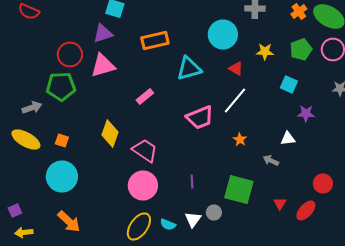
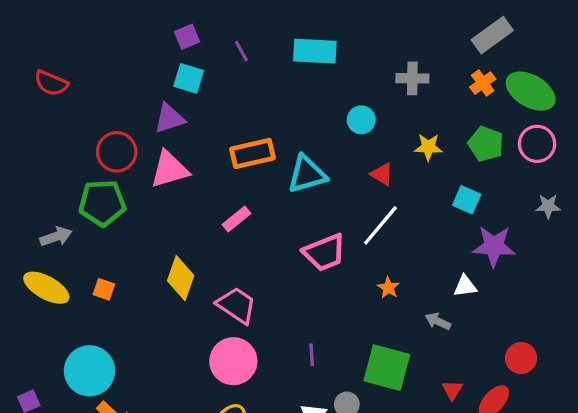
cyan circle: (223, 34) -> (361, 120), size x0.6
orange rectangle: (155, 40) -> (253, 153), moved
green pentagon: (301, 50) -> (486, 144), turned -30
purple star: (306, 114) -> (494, 246), size x1.5
cyan circle: (62, 176) -> (90, 371), moved

